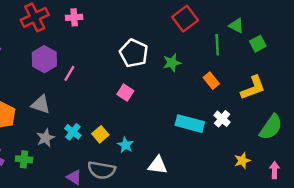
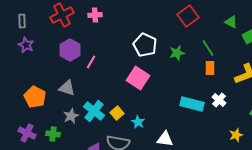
green line: (217, 45) -> (208, 48), moved, turned -30
orange rectangle: (211, 81) -> (210, 68), turned 40
pink square: (125, 93) -> (138, 78), size x1.6
cyan cross: (73, 132) -> (94, 111), size x1.5

